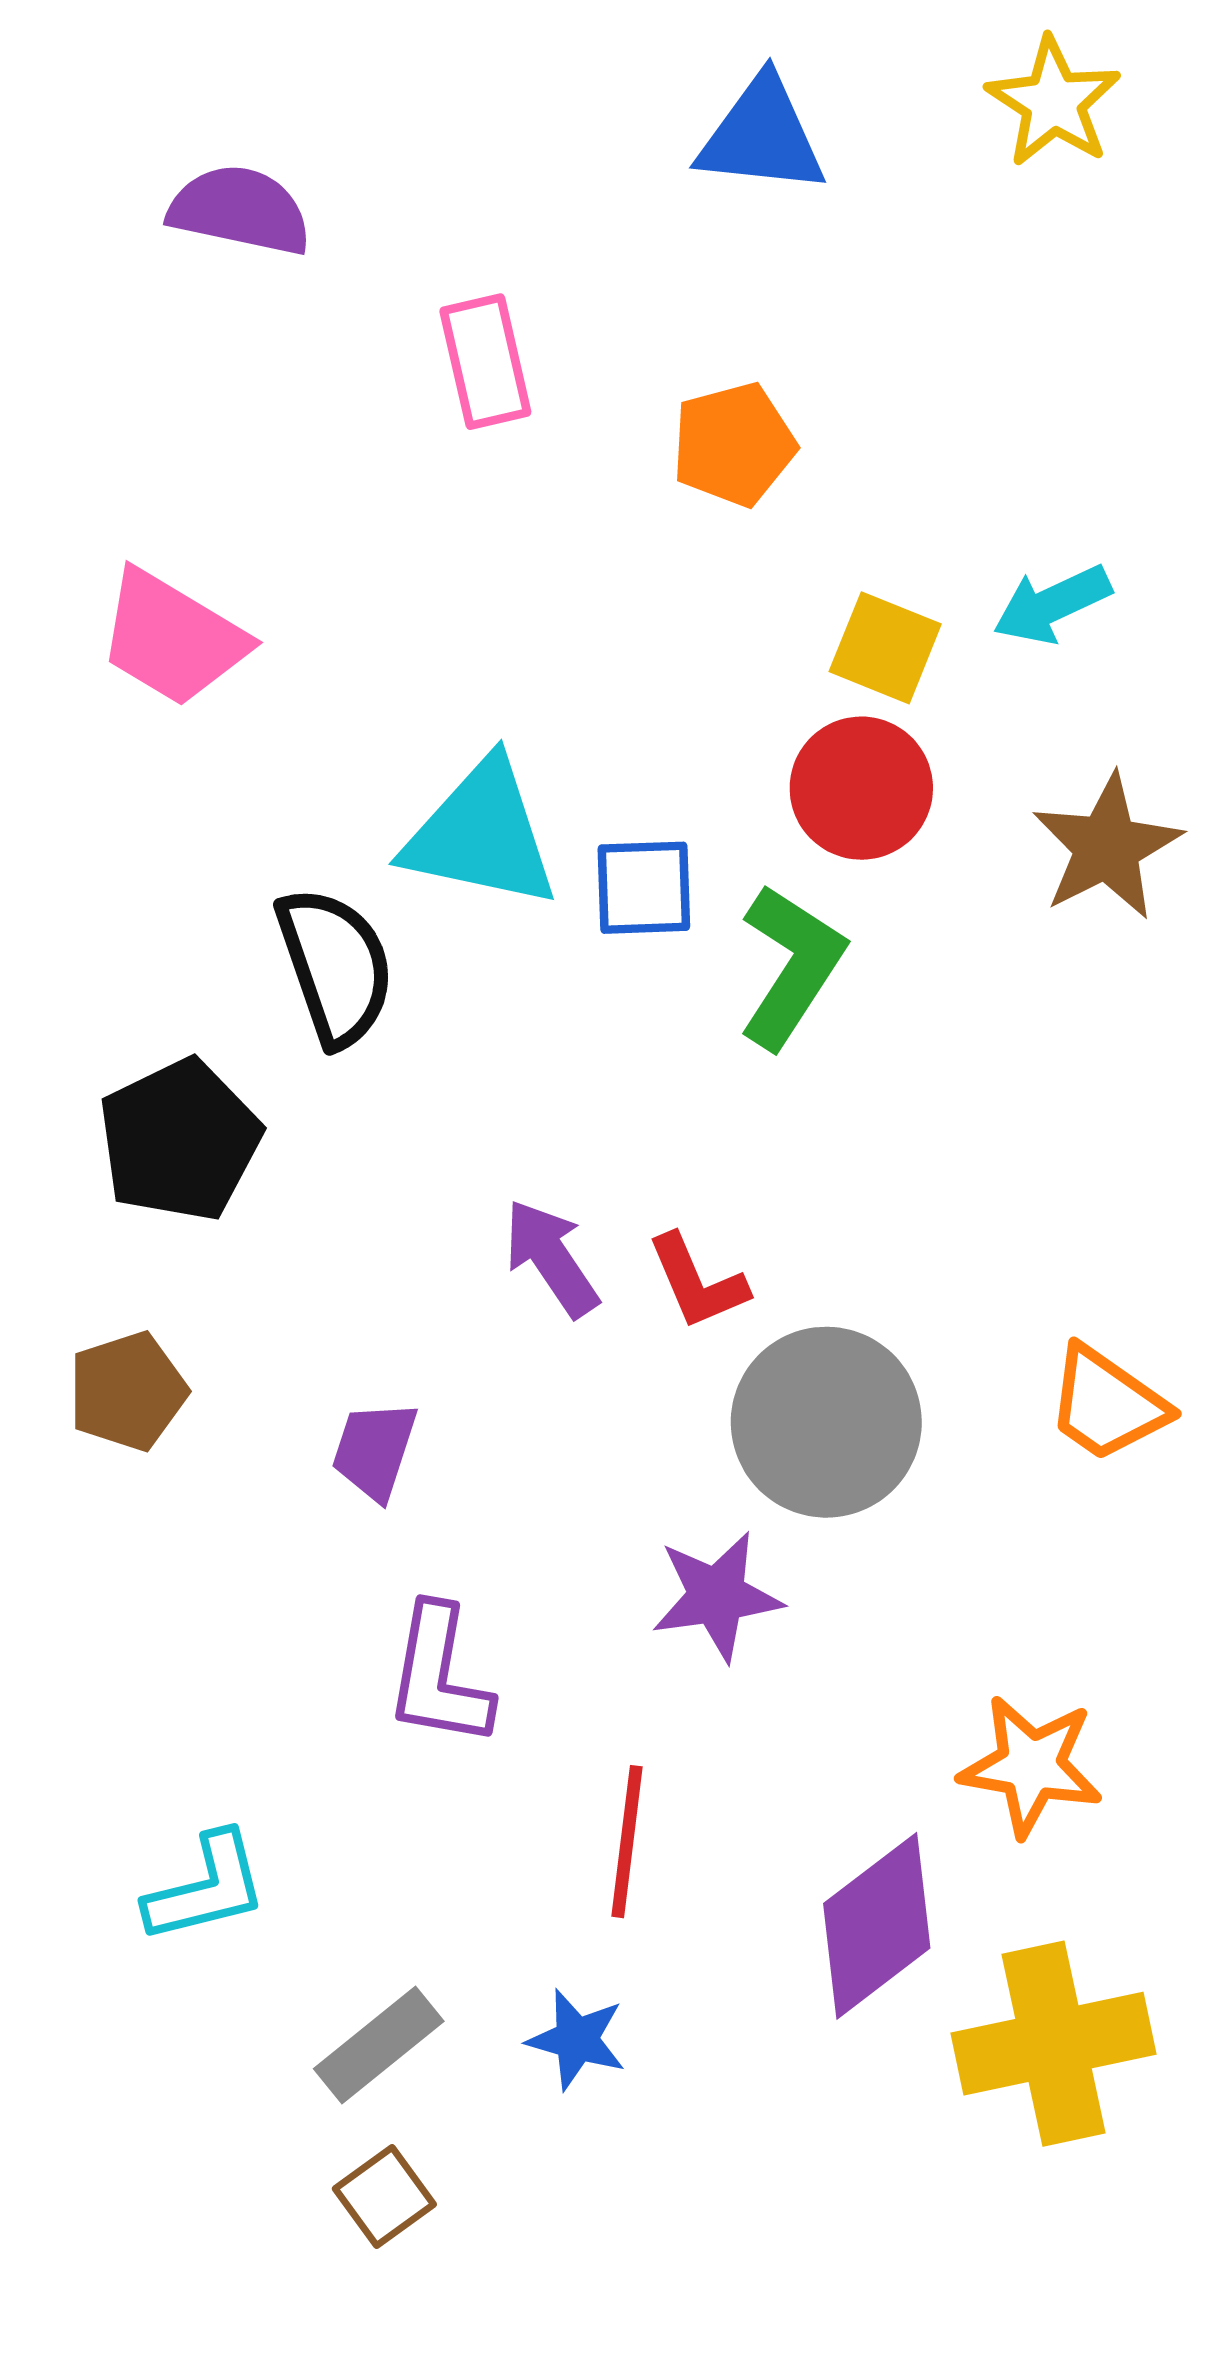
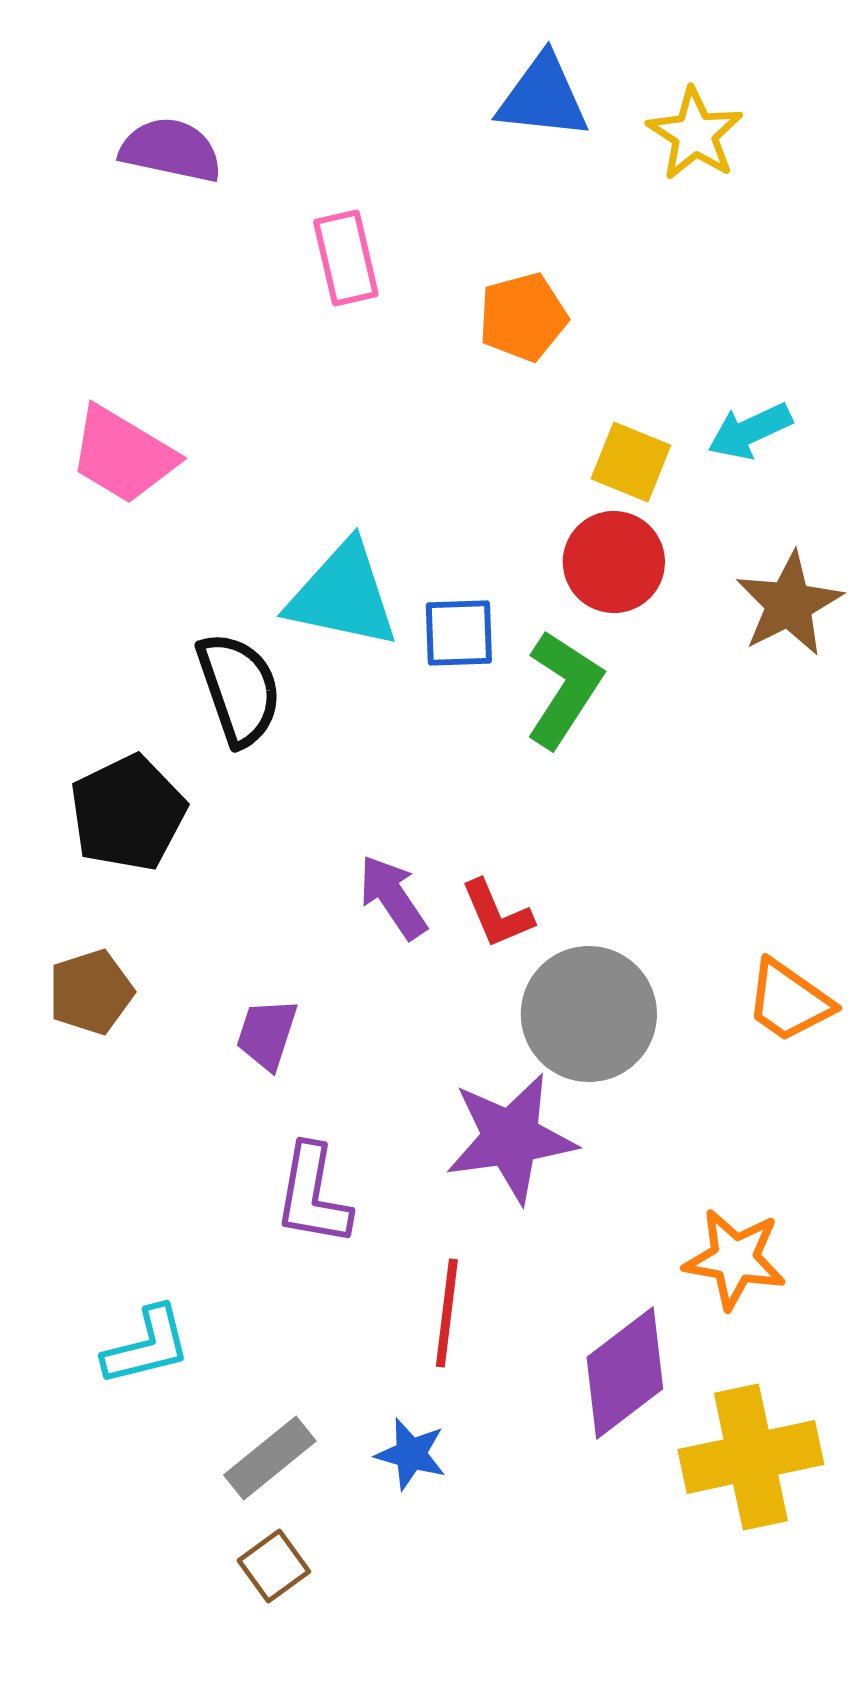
yellow star: (1053, 102) -> (695, 134), moved
purple star: (717, 1596) -> (511, 1138), size x1.4

